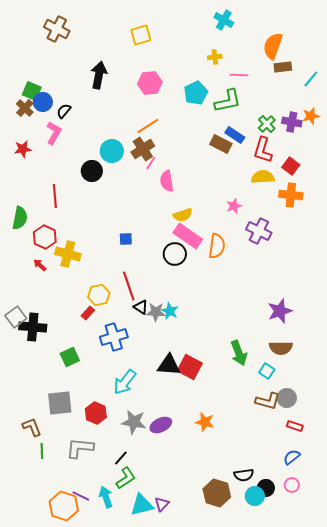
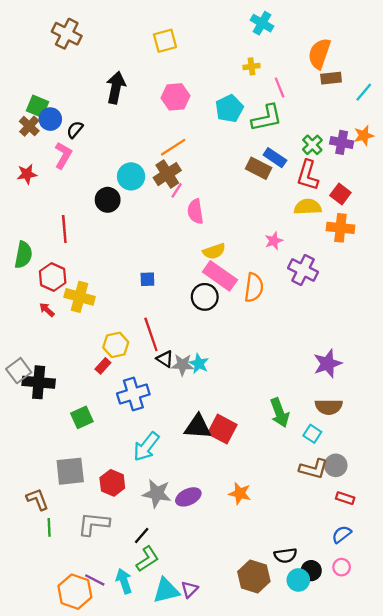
pink line: (239, 75) -> (280, 87), turned 66

